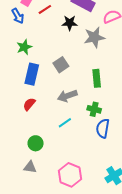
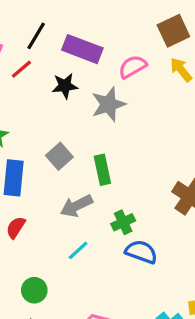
green rectangle: (97, 78) -> (102, 170), moved
green cross: (94, 109) -> (123, 222), turned -32
blue semicircle: (103, 128) -> (141, 252), turned 108

